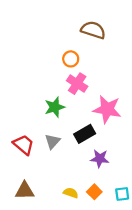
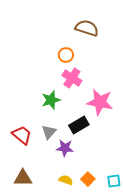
purple star: (100, 159) -> (65, 148), moved

